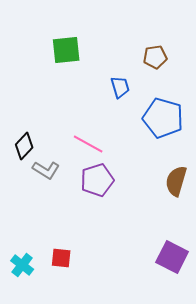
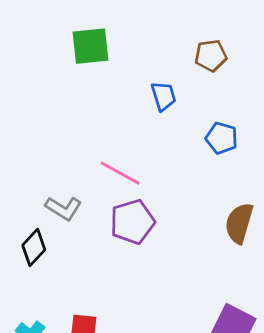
blue pentagon: (163, 118) -> (222, 138), size x0.6
black diamond: (24, 146) -> (34, 247), moved

